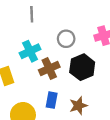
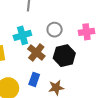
brown cross: (49, 68) -> (36, 52), turned -36

